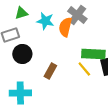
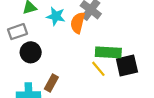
brown rectangle: (50, 71) -> (51, 83), moved

